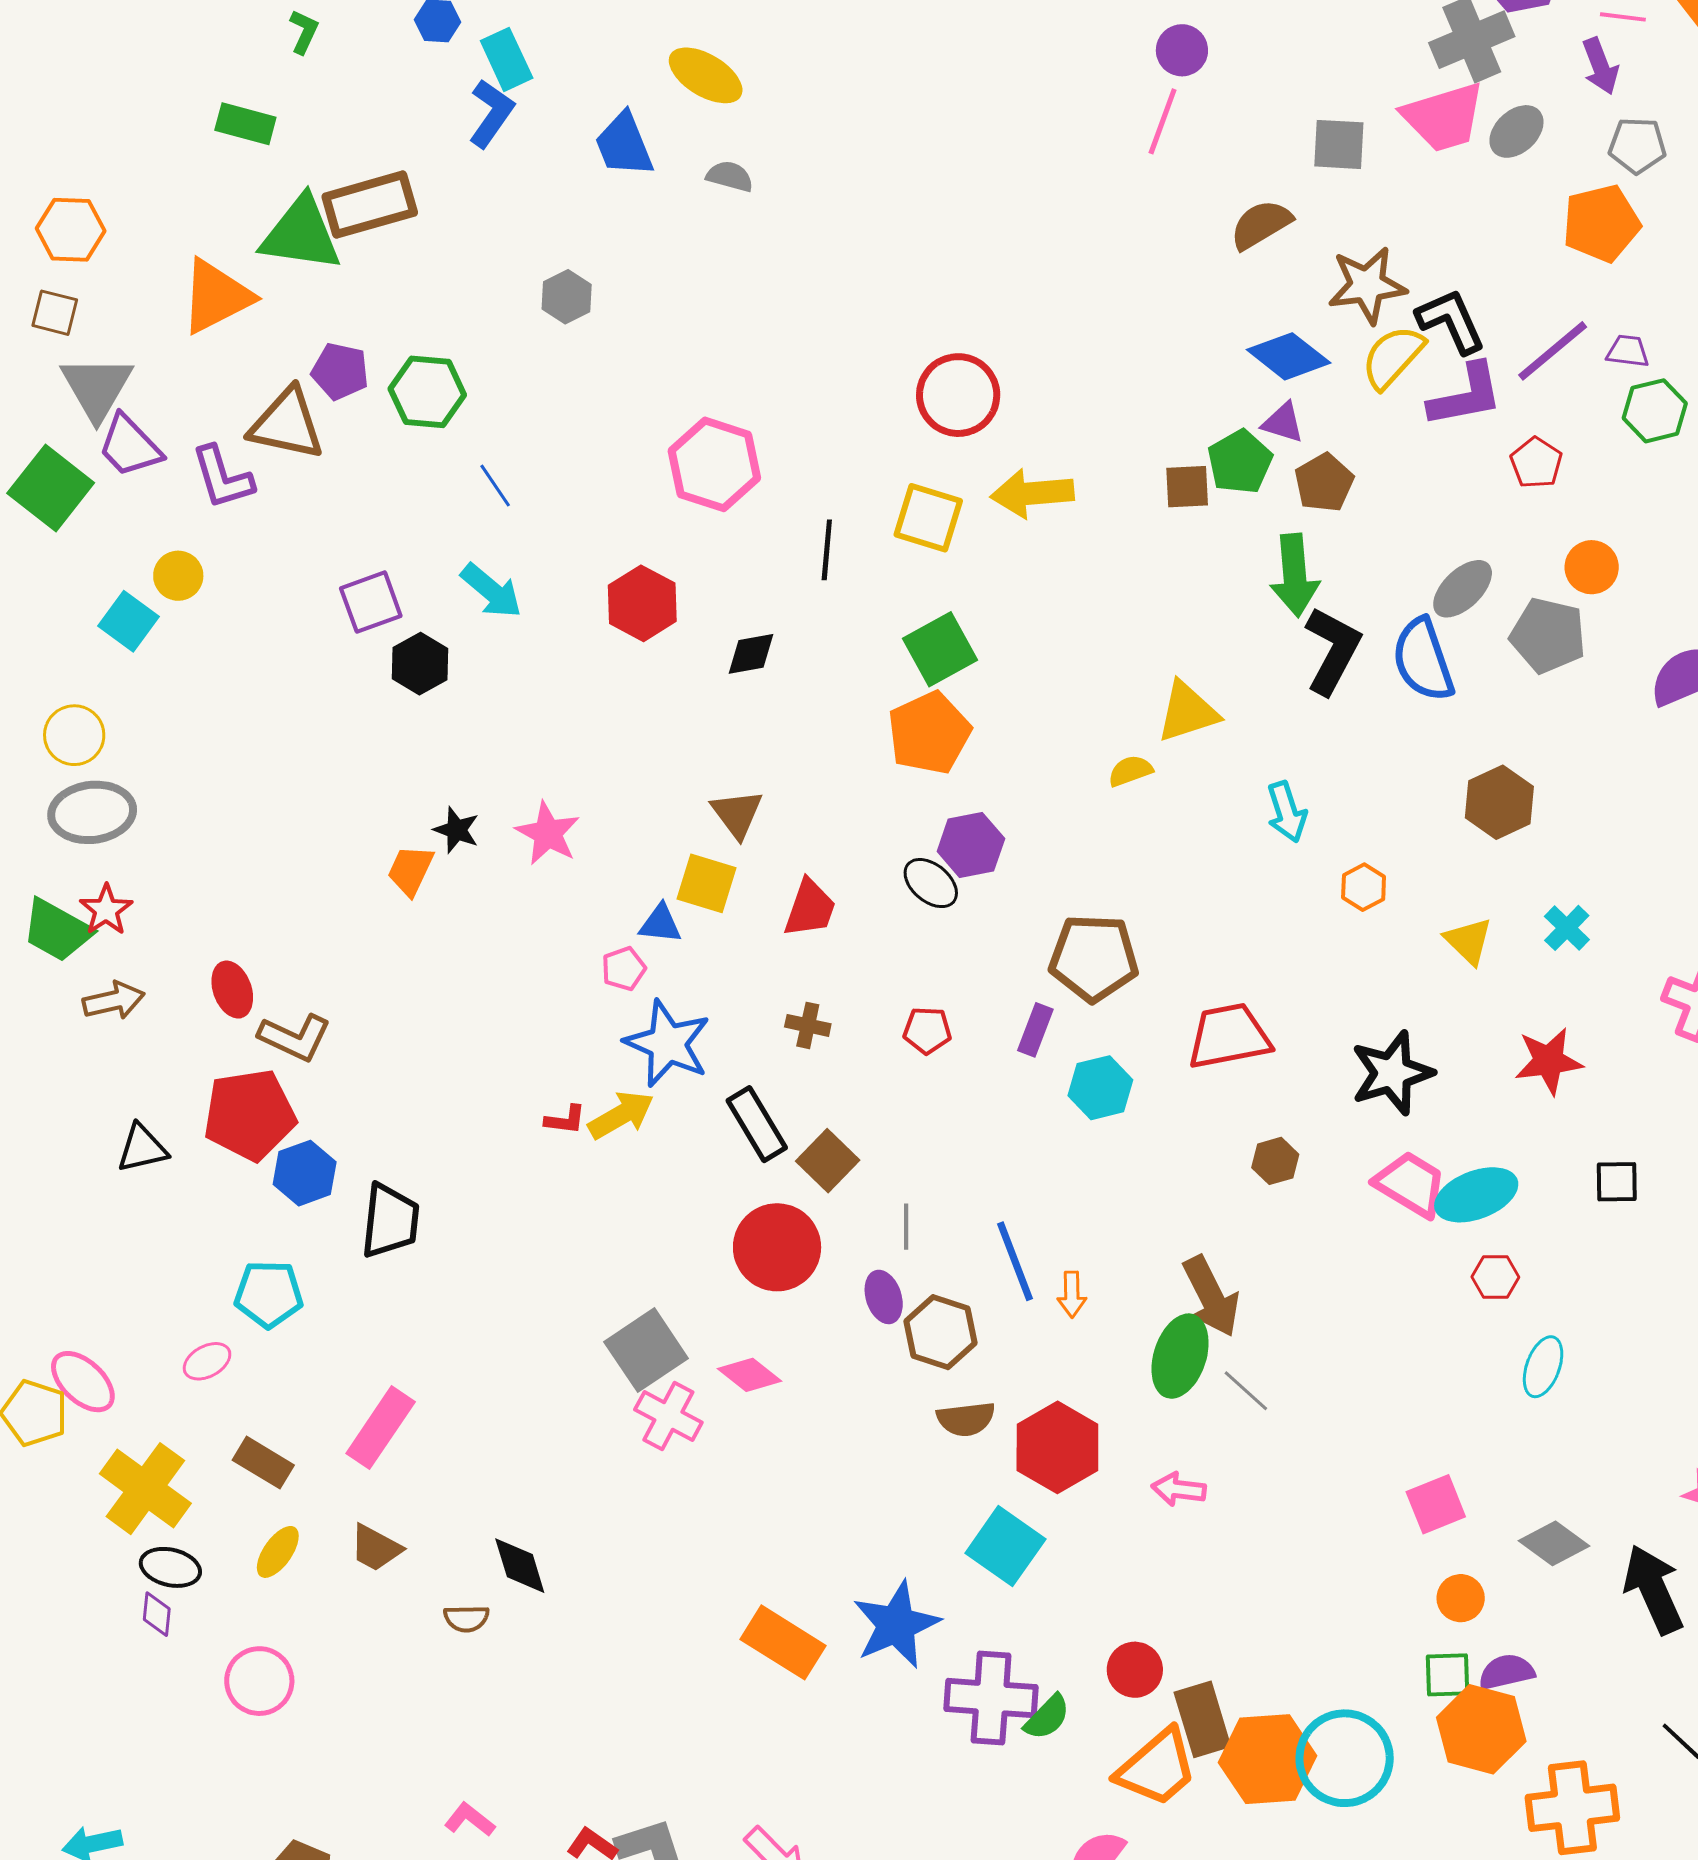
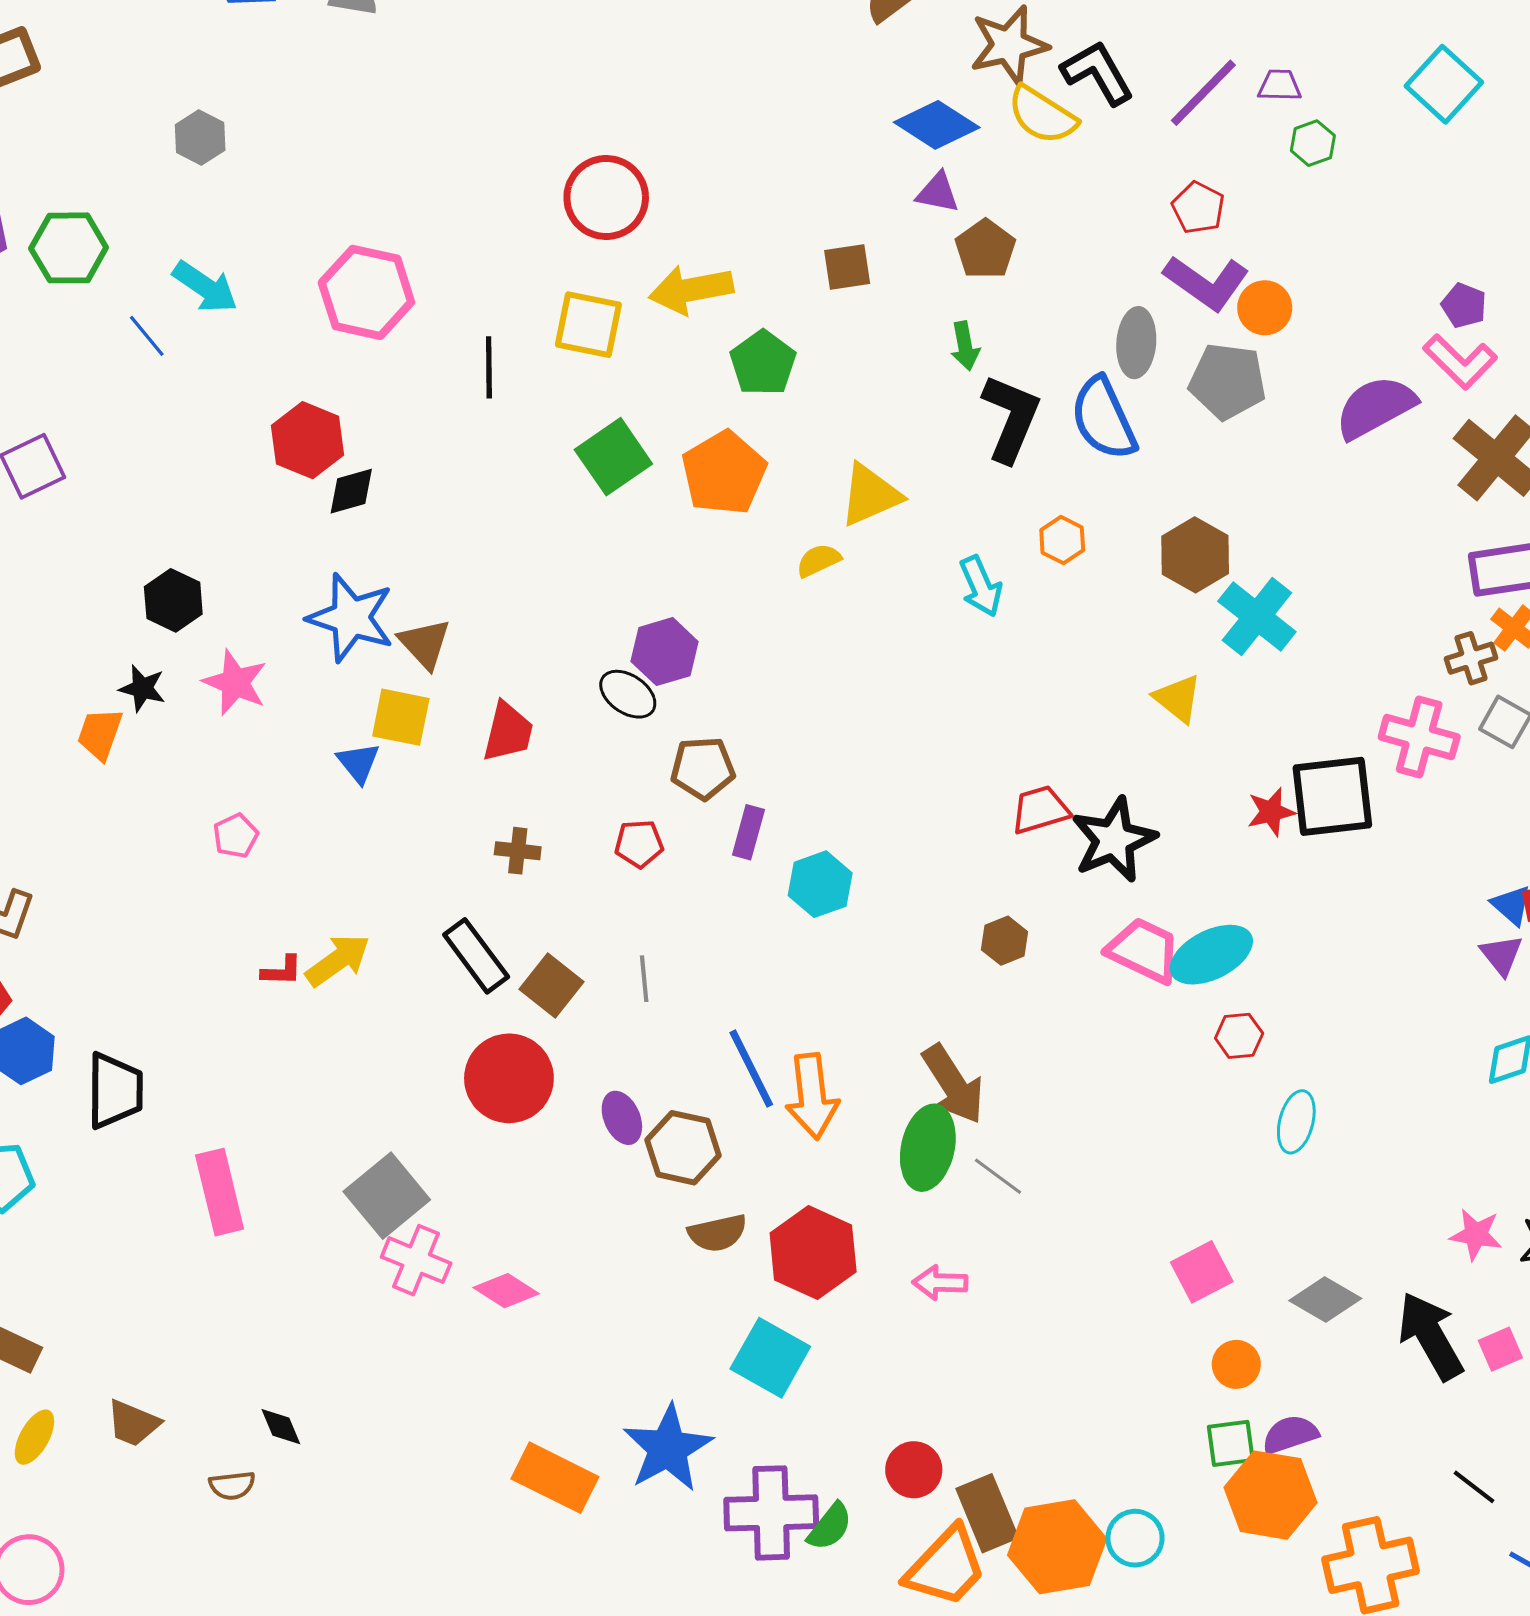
yellow semicircle: (1393, 357) -> (1042, 115), turned -94
purple L-shape: (1466, 395) -> (1206, 283), moved, turned 52
green hexagon: (1655, 411) -> (1313, 143), size x0.7
green pentagon: (1240, 462) -> (763, 363), moved
green arrow: (1295, 575) -> (965, 346), size x0.6
gray ellipse: (1463, 589) -> (1136, 343), turned -36
cyan arrow: (491, 591) -> (205, 287), moved
black diamond: (751, 654) -> (351, 491), moved
black hexagon: (420, 664) -> (173, 600), moved
orange pentagon: (929, 733) -> (724, 473), moved
orange hexagon: (1364, 887) -> (1062, 540), moved
blue triangle: (660, 924) -> (358, 763), turned 51
cyan cross: (1567, 928) -> (1257, 617), moved, size x1.6
brown pentagon: (1094, 958) -> (703, 768), moved, size x0.7
pink pentagon: (624, 969) -> (236, 836), moved
red trapezoid: (1229, 1036) -> (1040, 810), moved, size x0.7
blue star: (668, 1044) -> (351, 618), moved
red star: (1549, 1061) -> (1271, 812), size x0.7
black square: (1617, 1182) -> (1332, 796), moved, size x1.8
gray line: (906, 1227) -> (644, 979), moved
orange arrow: (1072, 1294) -> (812, 1096), size x1.8
pink diamond: (749, 1375) -> (506, 1291), moved
pink rectangle: (381, 1428) -> (220, 1192), moved, turned -42
black diamond: (520, 1566) -> (281, 1427), size x0.7
cyan circle: (1345, 1758) -> (1135, 1538), size x0.6

